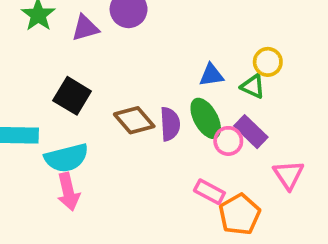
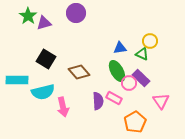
purple triangle: (85, 28) -> (44, 23), moved
purple semicircle: (170, 124) -> (98, 101), moved
pink arrow: (68, 192) -> (63, 107), moved
pink rectangle: (209, 192) -> (114, 98), moved

